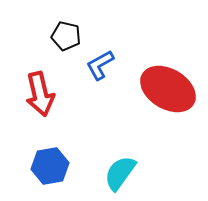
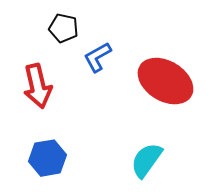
cyan semicircle: (120, 173) -> (146, 160), moved

